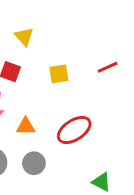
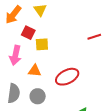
yellow square: (59, 74) -> (42, 44), moved

